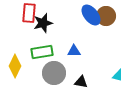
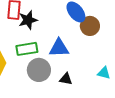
brown circle: (106, 16) -> (90, 26), moved
blue triangle: (74, 51) -> (59, 48), size x1.5

